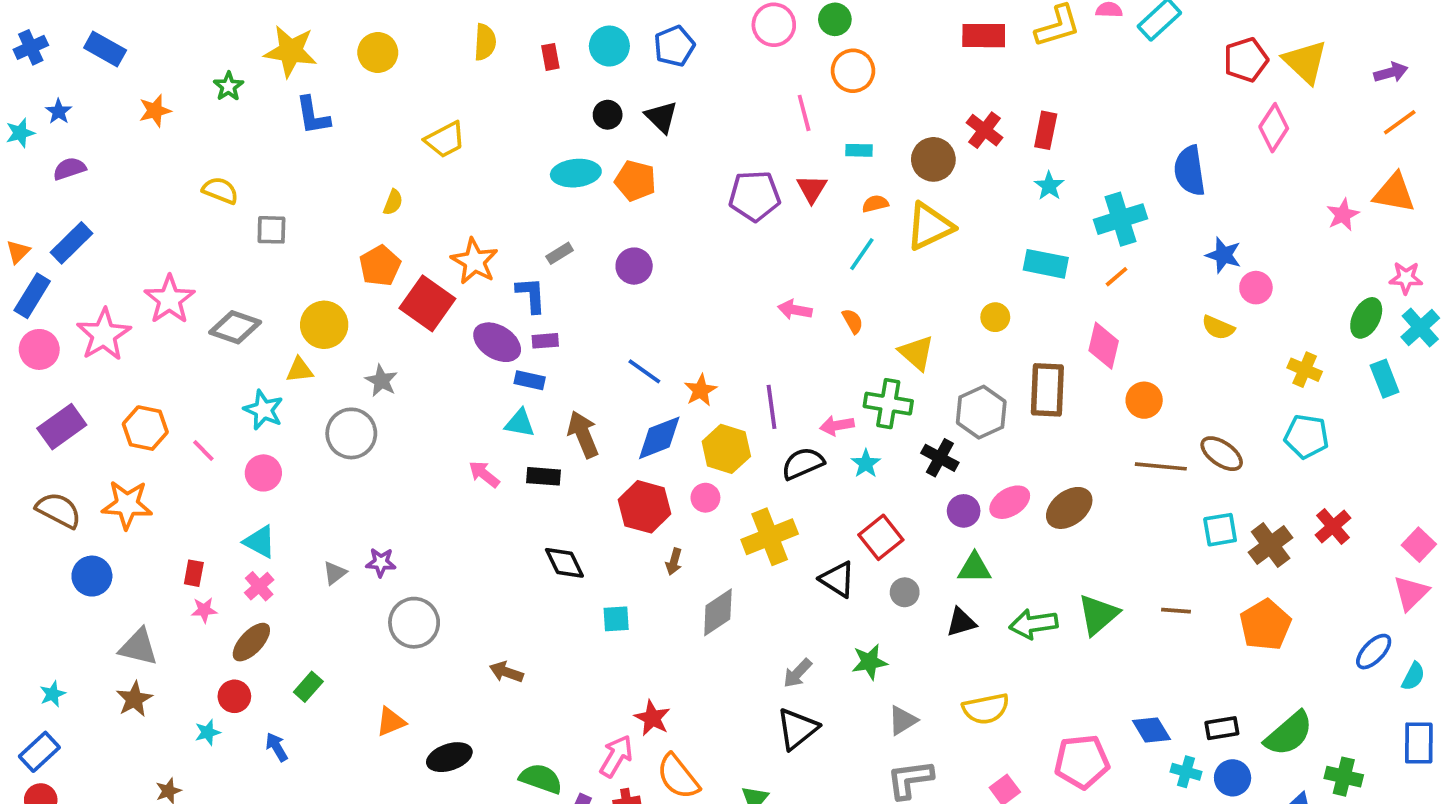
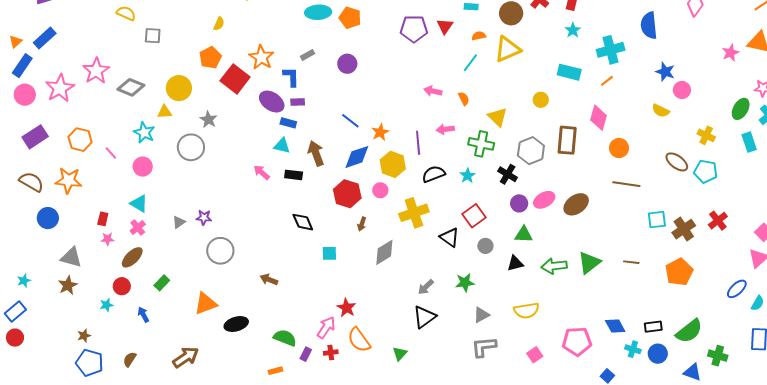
pink arrow: (837, 425) -> (445, 129), moved
brown ellipse: (1222, 454) -> (677, 162), moved
orange triangle: (391, 722) -> (206, 304), size x1.4

